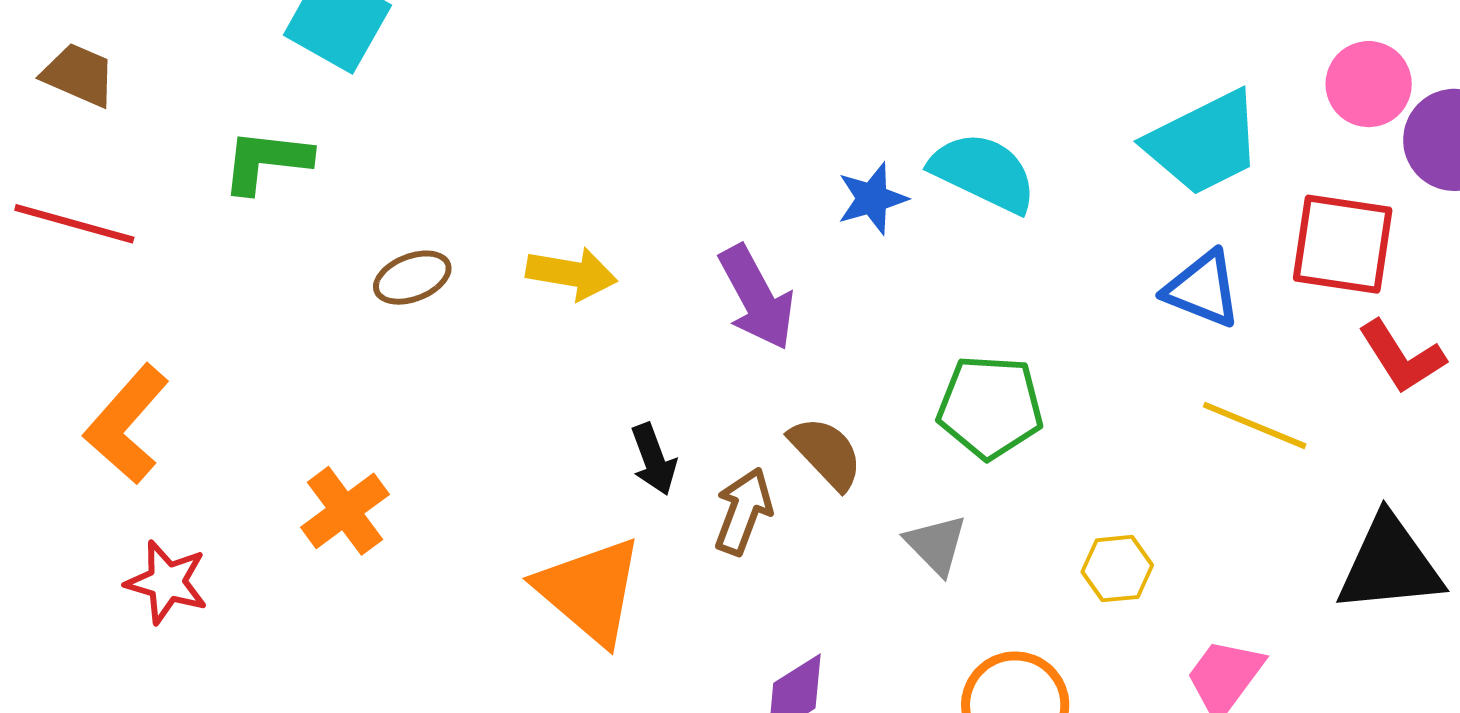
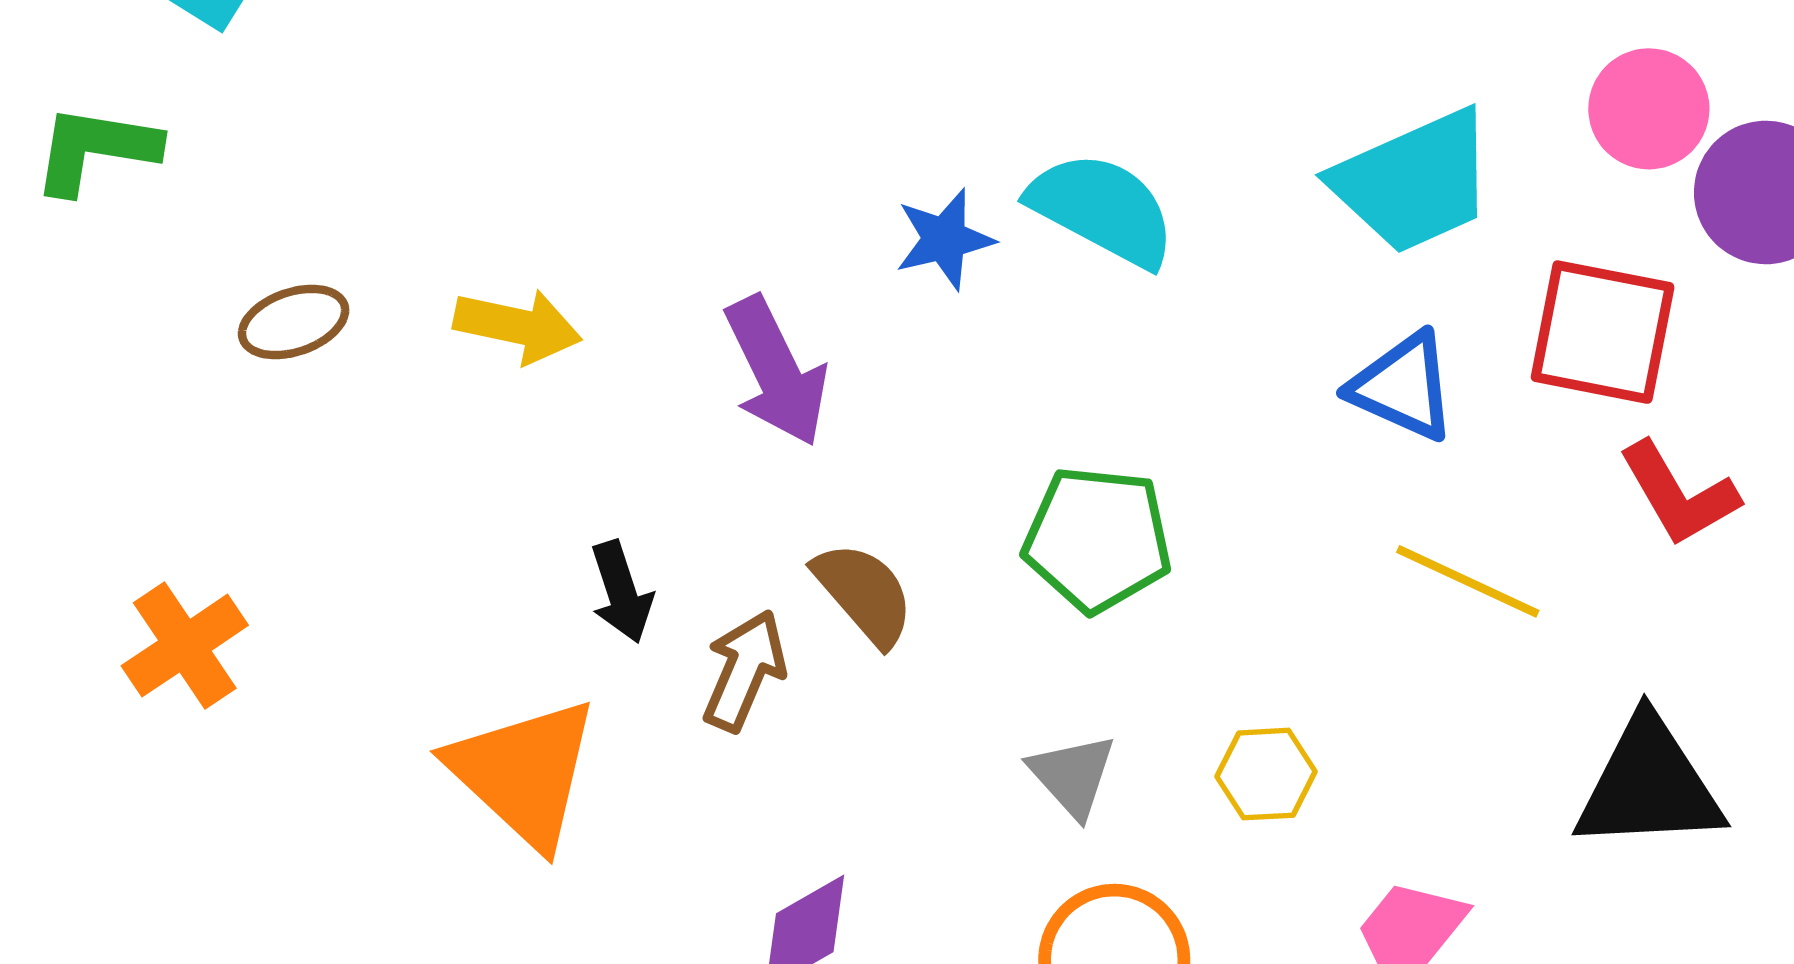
gray triangle: (936, 545) -> (1073, 775), moved

